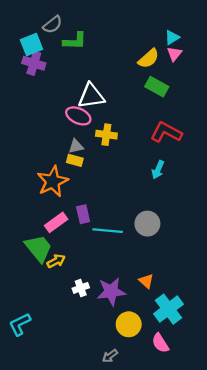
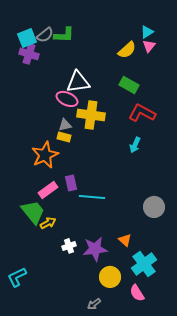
gray semicircle: (53, 25) -> (45, 35), moved
green rectangle: (157, 87) -> (129, 85), moved
yellow cross: (106, 135) -> (91, 115), size x1.5
gray circle: (147, 224) -> (154, 207), moved

